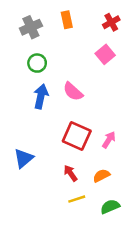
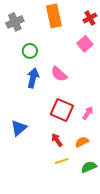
orange rectangle: (67, 20) -> (54, 16), size x1.6
gray cross: (31, 27) -> (15, 22), moved

